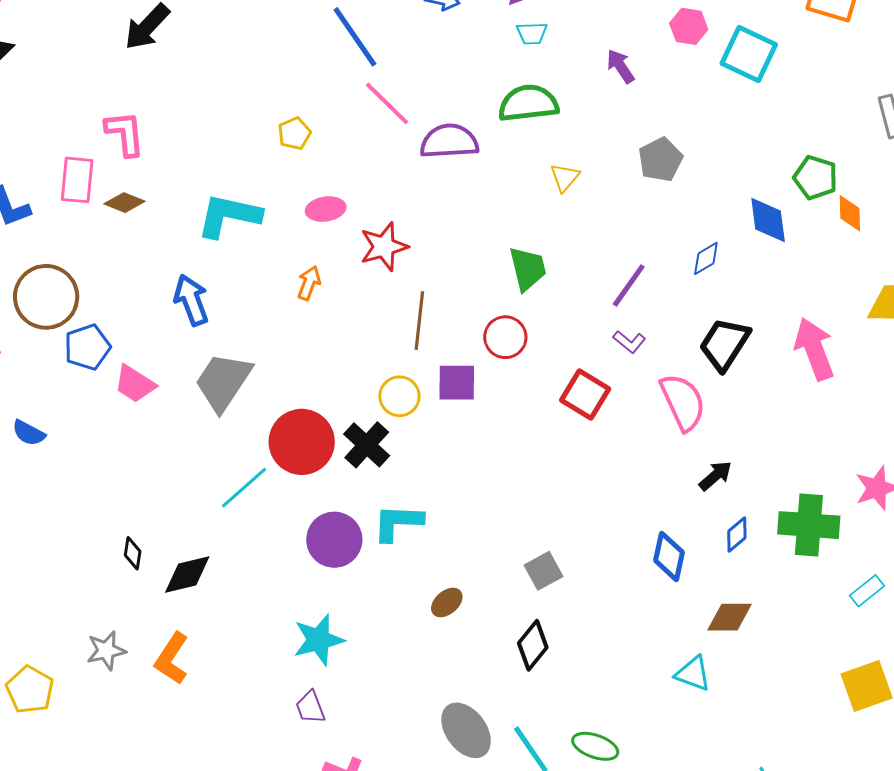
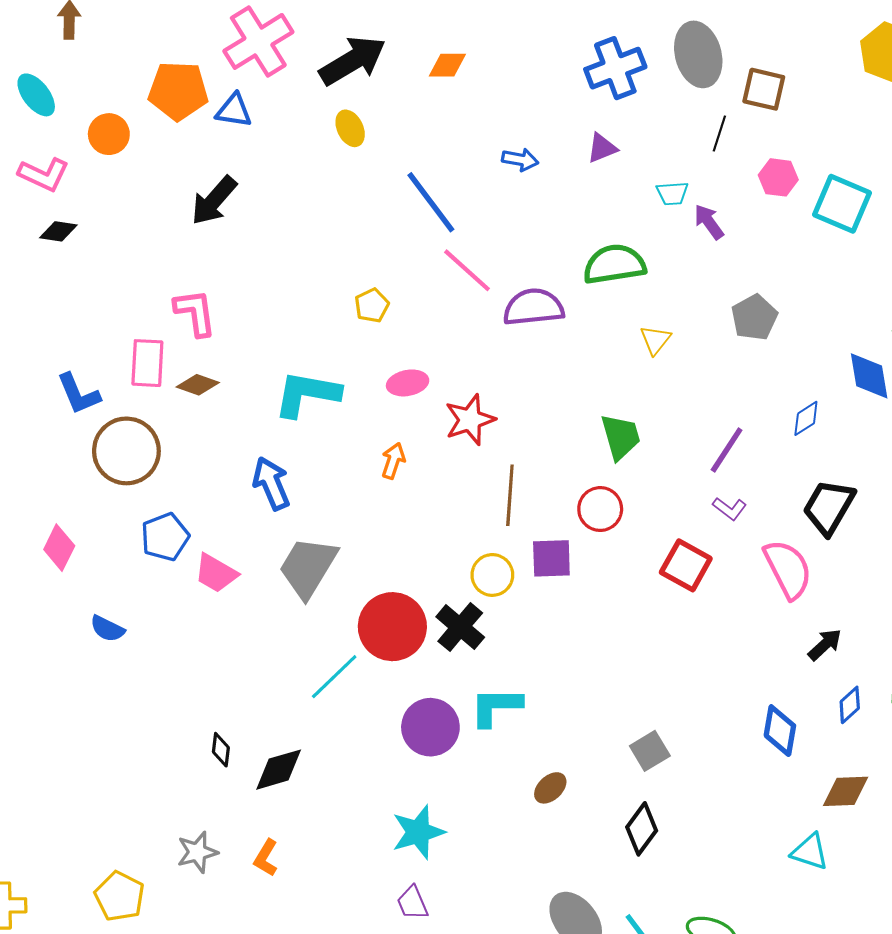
cyan trapezoid: (532, 33) -> (672, 193), moved
brown circle: (46, 297) -> (126, 451), moved
orange L-shape: (172, 659) -> (266, 858), size x0.7

